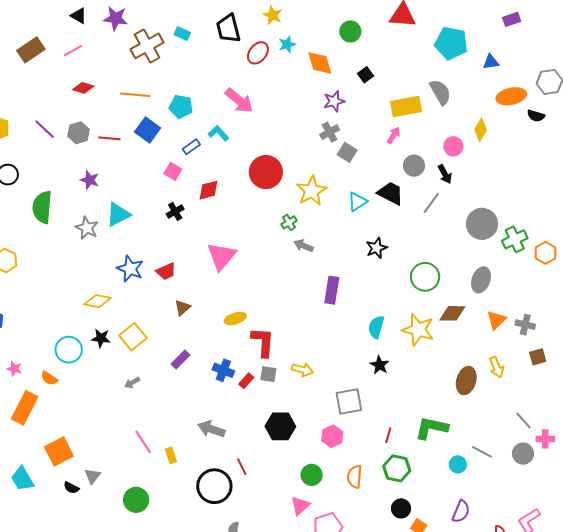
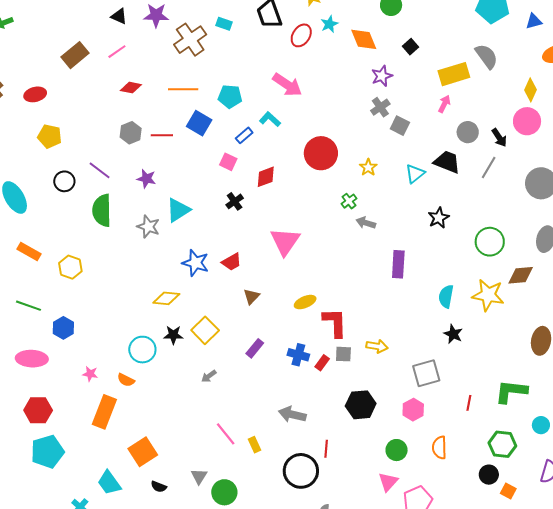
purple line: (45, 129) -> (100, 170), moved
pink circle: (453, 146) -> (527, 121), moved, size x1.4
yellow star: (312, 191) -> (368, 167), size x0.6
red line: (242, 467) -> (326, 449), turned 36
green hexagon: (397, 468) -> (502, 444), moved
gray triangle: (93, 476) -> (199, 476), moved

